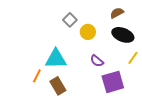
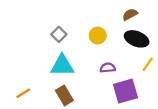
gray square: (70, 20) -> (59, 34), moved
purple semicircle: (97, 61) -> (108, 68), turned 136
orange line: (37, 76) -> (23, 93), moved, turned 32

